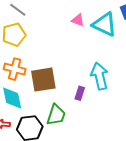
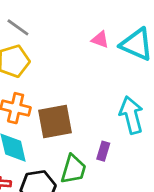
purple rectangle: (80, 93) -> (103, 151), moved

